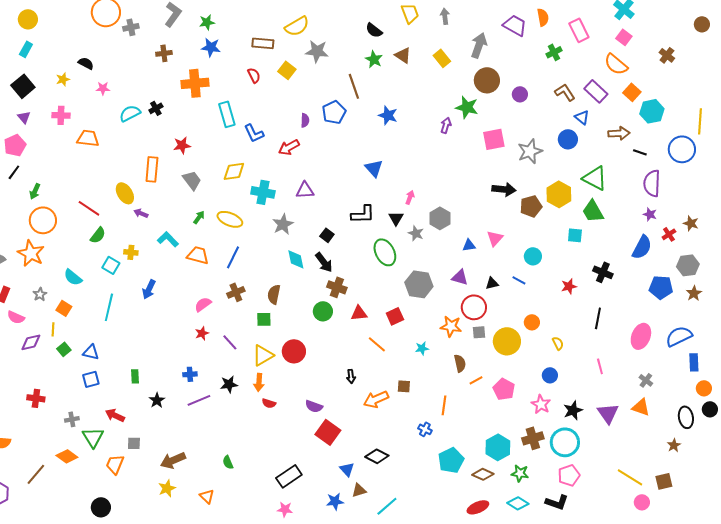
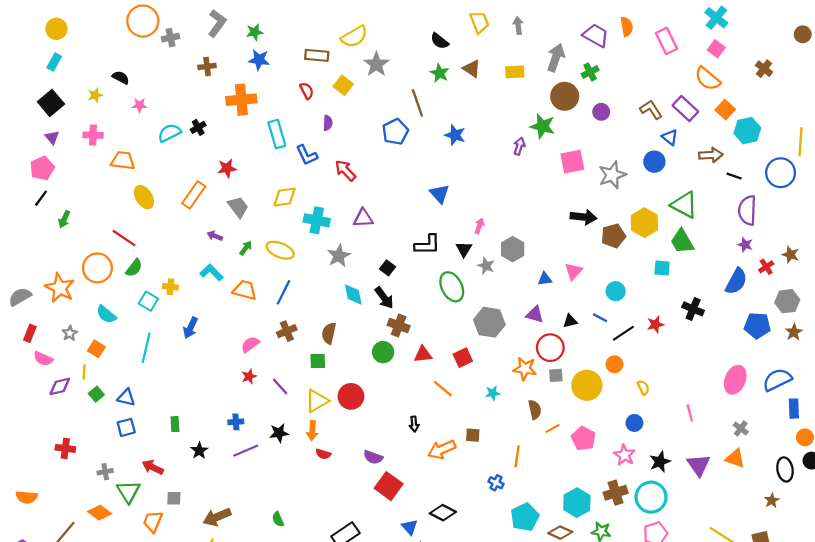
gray star: (317, 51) -> (376, 64), turned 30
green cross: (554, 52) -> (590, 72), moved
yellow rectangle: (442, 58) -> (515, 72), turned -54
purple semicircle: (305, 120) -> (328, 123), moved
red arrow: (289, 147) -> (345, 171), turned 75
orange rectangle: (152, 169) -> (194, 195), turned 30
yellow ellipse: (125, 193) -> (144, 197), moved
purple arrow: (141, 213) -> (215, 236), moved
orange circle: (43, 220) -> (97, 268), moved
black line: (598, 318) -> (623, 333), moved, turned 45

